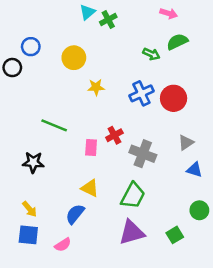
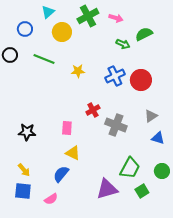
cyan triangle: (87, 12) -> (48, 12), moved
pink arrow: (169, 13) -> (116, 18), moved
green cross: (108, 20) -> (88, 16), size x1.5
blue circle: (31, 47) -> (25, 29), moved
yellow circle: (74, 58) -> (62, 32), moved
green line: (54, 125) -> (44, 59), moved
pink rectangle: (91, 148) -> (67, 128), moved
green trapezoid: (133, 196) -> (130, 168), moved

